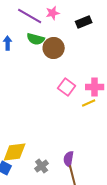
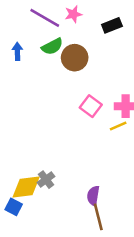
green semicircle: (36, 39) -> (52, 46), turned -42
gray cross: (42, 166) -> (46, 180), moved

